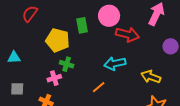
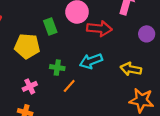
green cross: (67, 64) -> (57, 68), moved
orange line: (99, 87) -> (69, 86), moved

